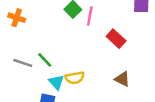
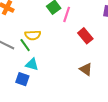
yellow semicircle: (75, 78) -> (33, 35), moved
cyan triangle: (56, 82) -> (32, 64), turned -40

